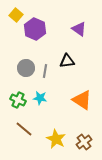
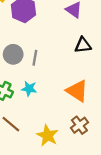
black triangle: (67, 61) -> (83, 45), moved
brown cross: (84, 142) -> (79, 125), moved

